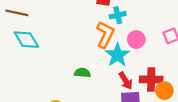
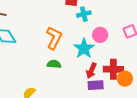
orange L-shape: (105, 34) -> (54, 38), moved
red arrow: (126, 81) -> (91, 71), turned 56

